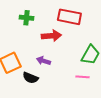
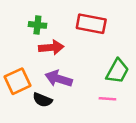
red arrow: (51, 36) -> (51, 47), moved
purple arrow: (43, 61) -> (59, 79), size x1.5

